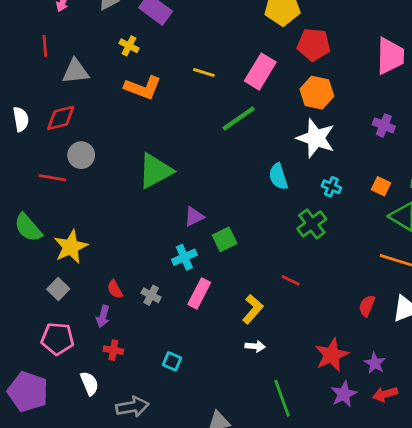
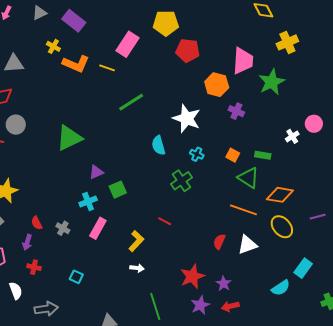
pink rectangle: (260, 72) -> (127, 44), moved
orange L-shape: (143, 88) -> (76, 64), moved
orange hexagon: (317, 93) -> (217, 85), moved

